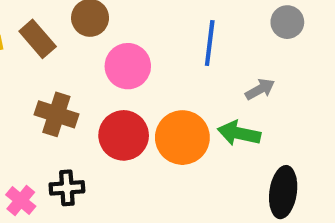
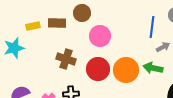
brown rectangle: (38, 39) -> (57, 23), turned -48
blue line: (210, 43) -> (152, 27), moved

